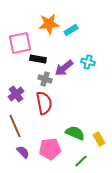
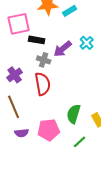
cyan cross: (88, 62) -> (87, 43), turned 32
green semicircle: (75, 133) -> (74, 114), turned -96
purple semicircle: (23, 152) -> (22, 133), turned 128

